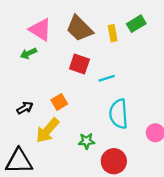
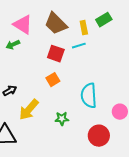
cyan line: (107, 78) -> (79, 46), moved
orange square: (59, 102) -> (53, 80), moved
red circle: (114, 161) -> (99, 136), moved

